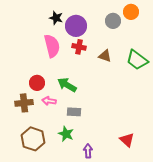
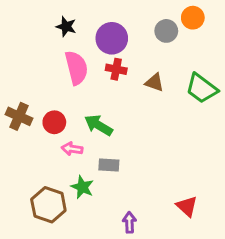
black star: (56, 18) -> (66, 27), moved
brown cross: (24, 103) -> (19, 116), moved, turned 30
green star: (66, 134) -> (82, 187), moved

